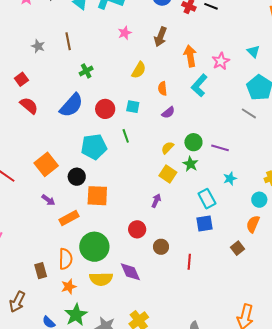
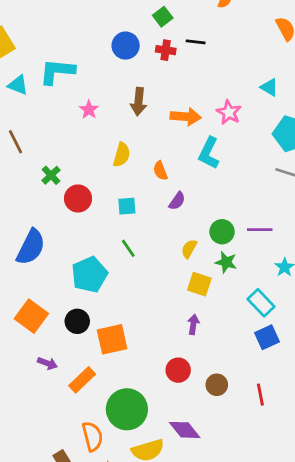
orange arrow: (190, 56) -> (186, 117), turned 120
blue semicircle: (71, 105) -> (31, 247), moved
red circle: (105, 109) -> (78, 198), moved

